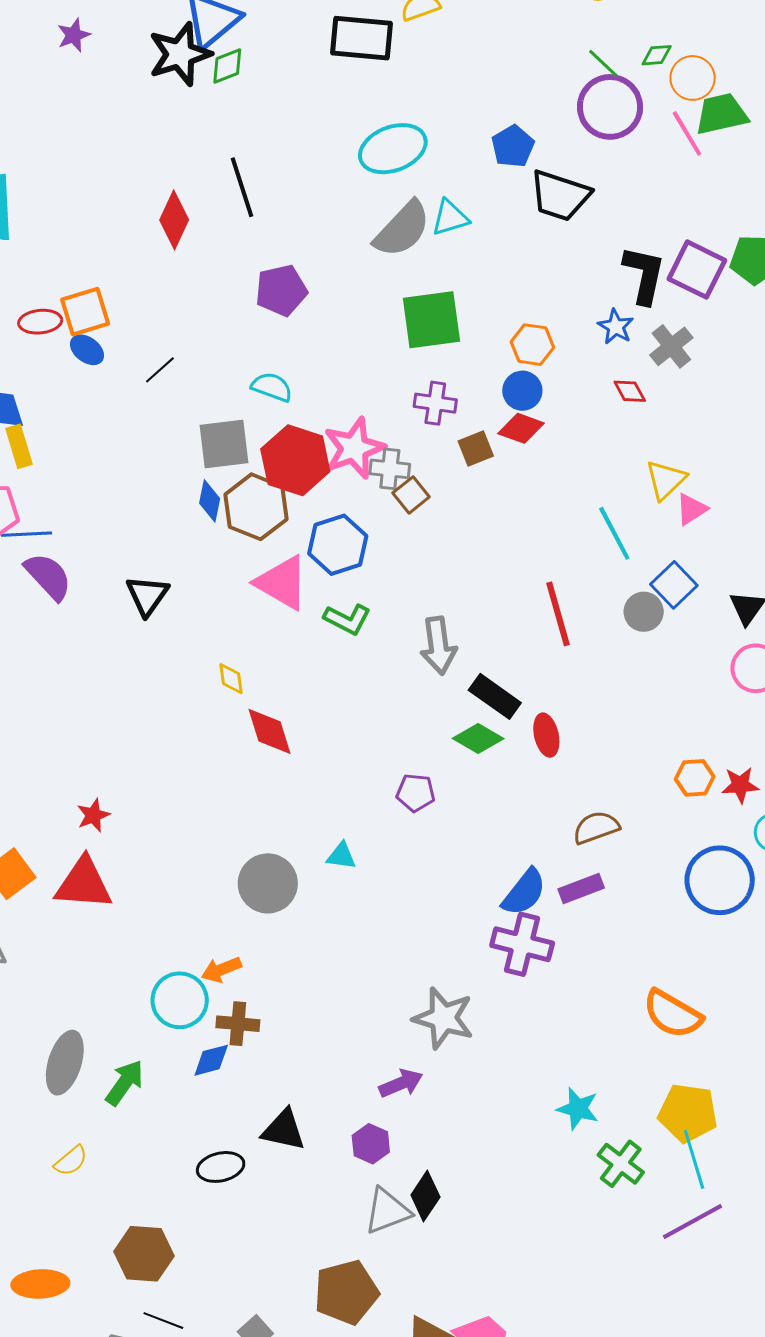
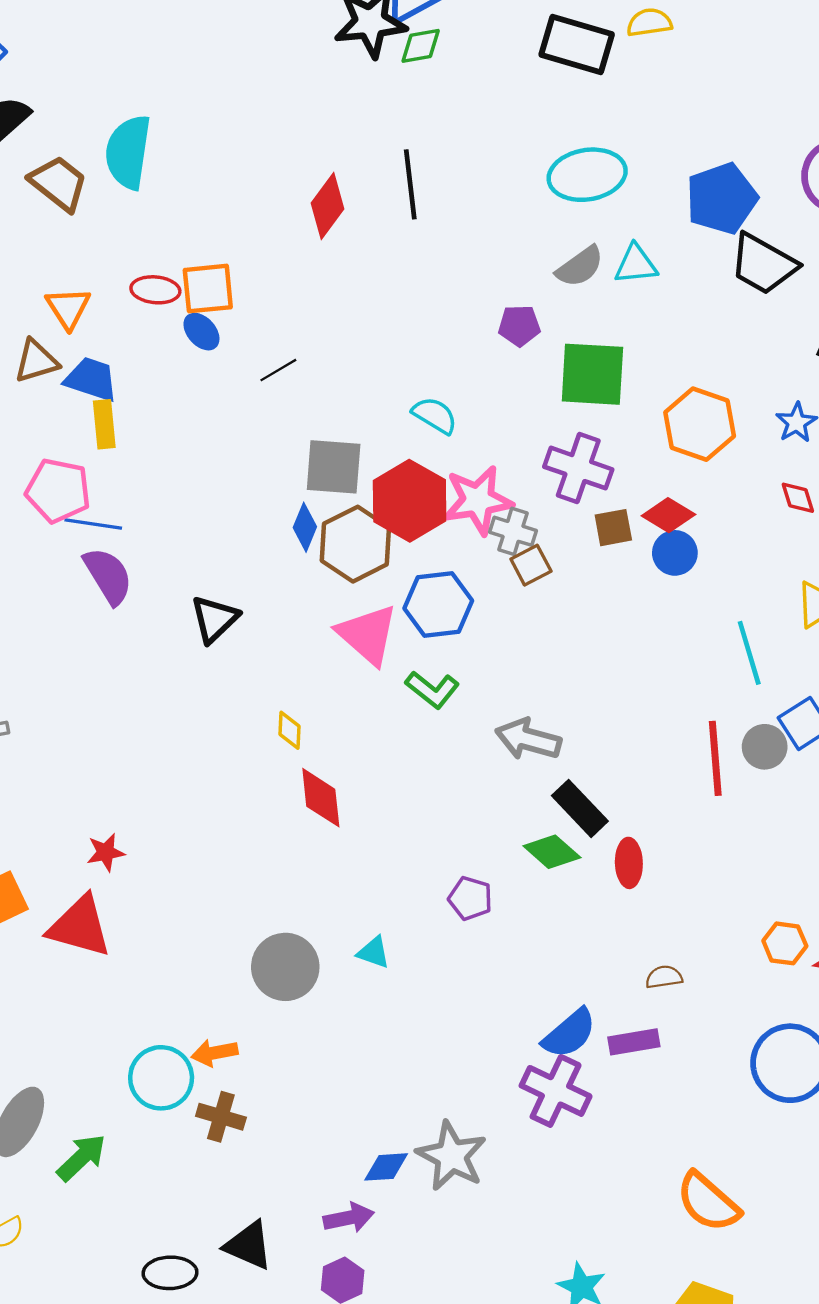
blue pentagon: (513, 146) -> (722, 199), size x1.5
gray semicircle: (402, 229) -> (580, 267), size x0.7
purple pentagon: (281, 290) -> (519, 326), moved, size x0.7
orange hexagon: (532, 345) -> (700, 424), size x1.5
cyan semicircle: (272, 387) -> (435, 415), moved
blue circle: (522, 391) -> (675, 553), moved
purple cross: (435, 403) -> (578, 468), size x1.4
red line: (558, 614) -> (715, 758), moved
gray arrow: (438, 646) -> (528, 739), turned 102
brown semicircle: (596, 828) -> (664, 977), size x0.7
blue diamond: (211, 1060) -> (386, 1167), moved
purple arrow: (401, 1083) -> (349, 1218), moved

